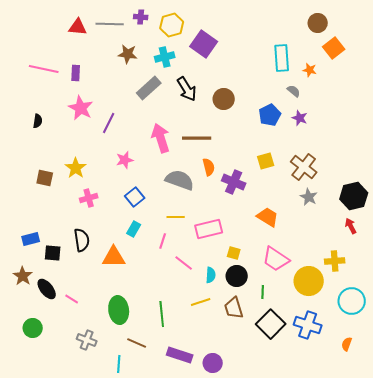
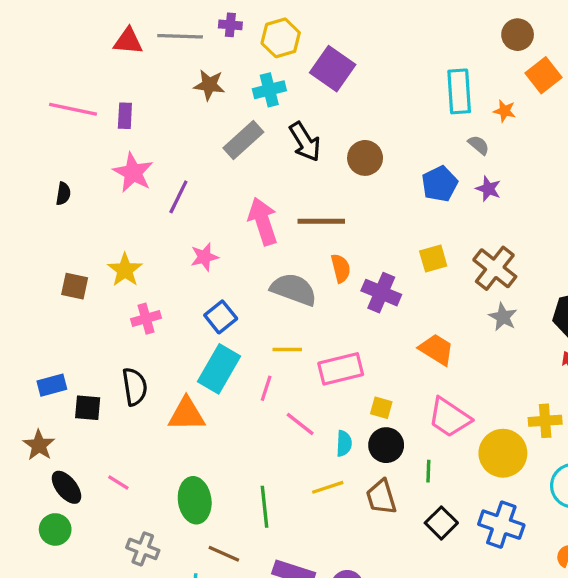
cyan rectangle: (134, 229) -> (219, 369), size x1.8
black ellipse: (47, 289) -> (67, 487), moved
black square: (271, 324) -> (441, 523), size x0.7

